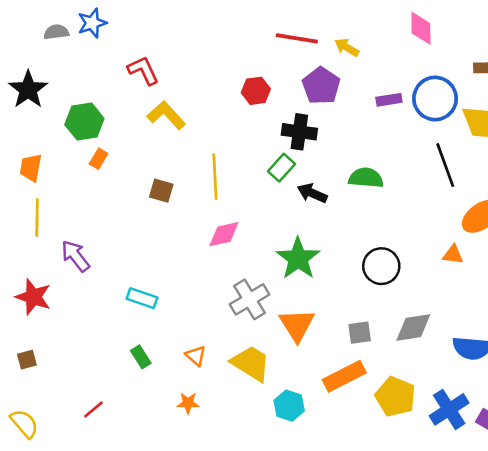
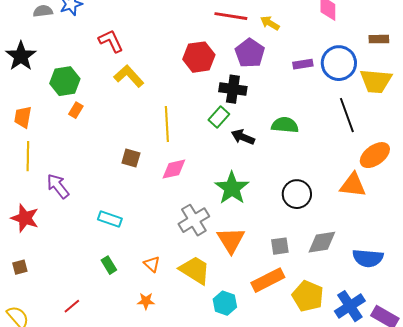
red hexagon: (256, 91) -> (199, 57), size x1.4
brown square: (161, 191) -> (131, 158), moved
orange triangle: (453, 255) -> (353, 185), size x1.6

